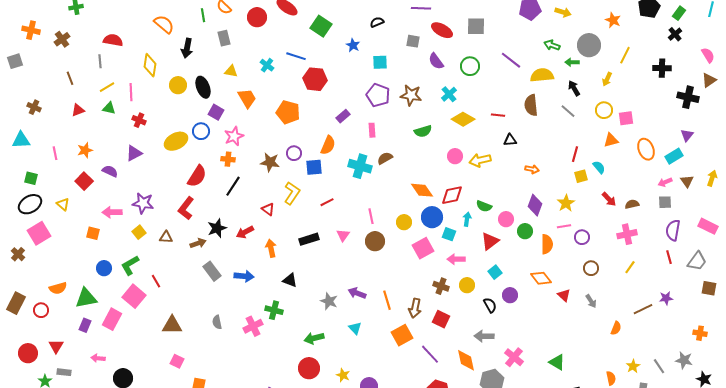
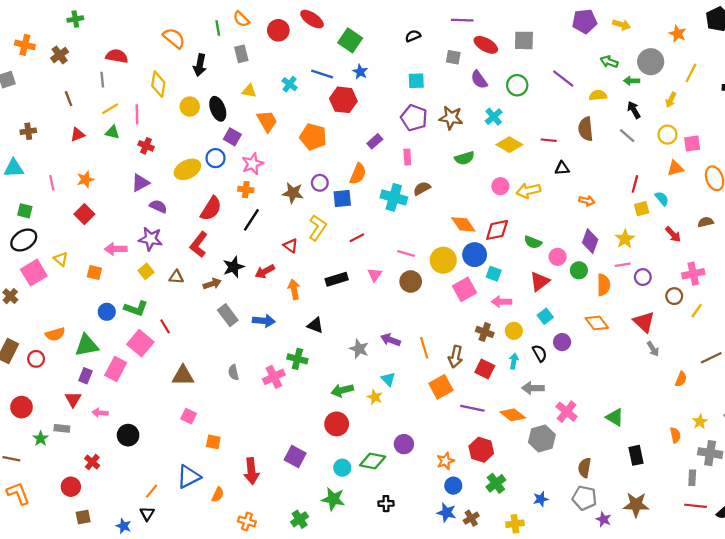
blue star: (353, 45) -> (360, 72), moved
yellow semicircle: (542, 75) -> (598, 95), size x0.7
brown cross: (34, 107) -> (28, 131), turned -32
purple semicircle: (110, 171) -> (158, 206), moved
yellow triangle: (63, 204) -> (61, 259), moved
brown semicircle: (632, 204) -> (706, 222), moved
pink line: (371, 216) -> (406, 253), turned -63
cyan arrow: (467, 219) -> (514, 361), moved
yellow circle: (404, 222) -> (443, 260), size x1.5
green L-shape: (130, 265) -> (136, 308), turned -130
brown circle: (591, 268) -> (674, 296), moved
red triangle: (564, 295) -> (644, 322), moved, size x1.5
red triangle: (56, 346) -> (73, 399), moved
purple line: (430, 354) -> (472, 408), turned -35
orange diamond: (466, 360) -> (513, 415), turned -40
yellow star: (343, 375) -> (375, 397), moved

